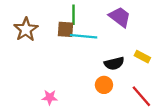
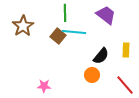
brown square: (65, 29) -> (58, 36), moved, turned 35
yellow rectangle: (142, 57) -> (126, 50), turned 64
black semicircle: (114, 63) -> (101, 56), turned -36

